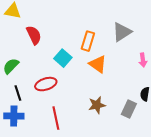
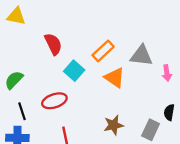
gray triangle: (122, 32) -> (141, 56), moved, turned 40
red semicircle: (34, 35) -> (53, 44), moved
orange rectangle: (88, 41) -> (103, 51), turned 30

